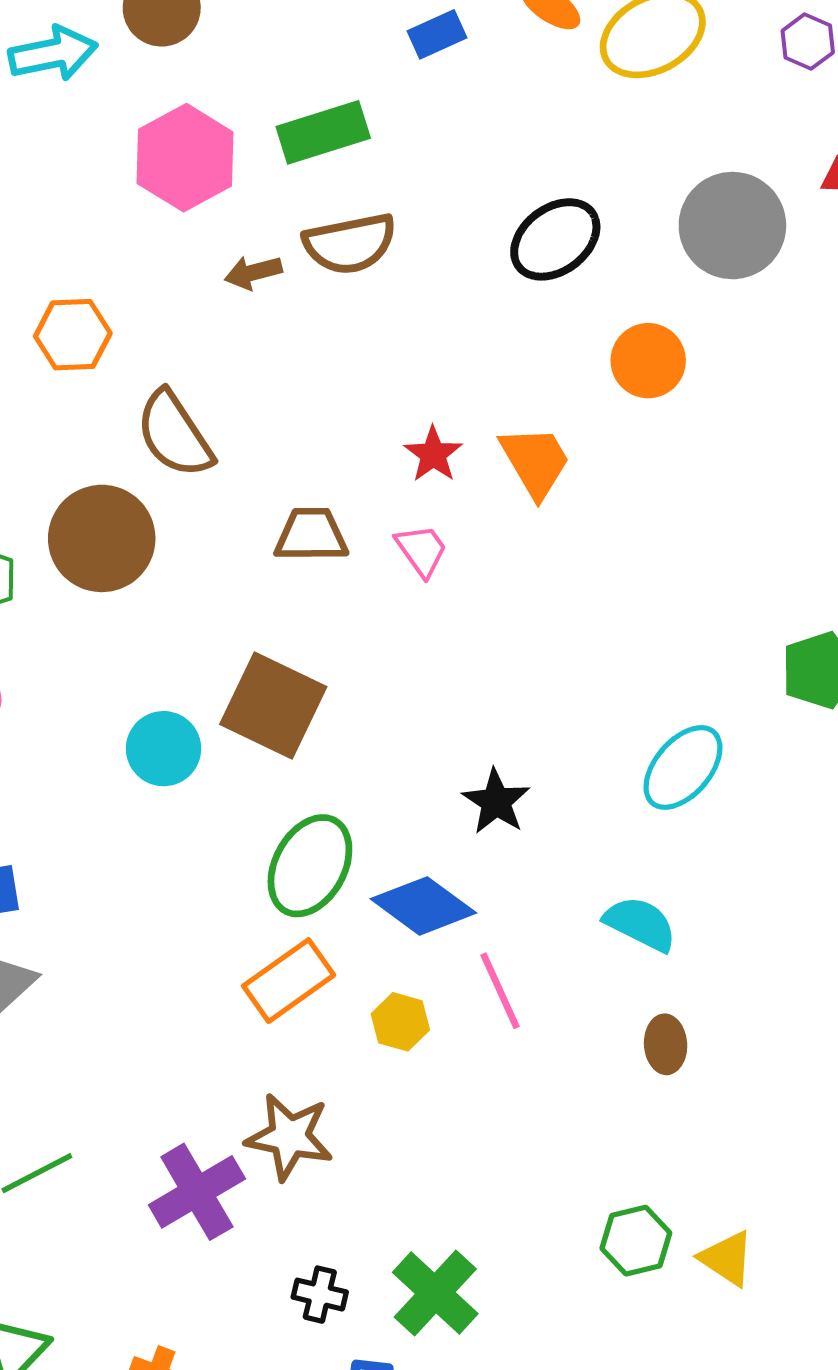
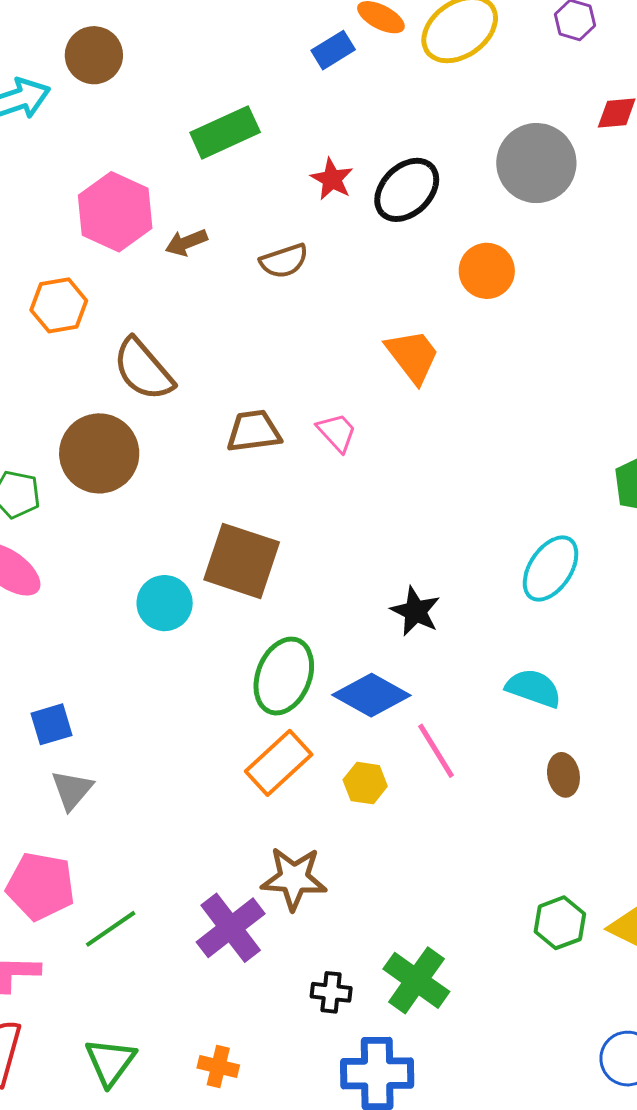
blue rectangle: (437, 34) -> (333, 50), moved
pink hexagon: (185, 158) -> (115, 212), moved
brown semicircle: (350, 244) -> (284, 261), moved, size x0.7
red star: (433, 454) -> (332, 179), moved

